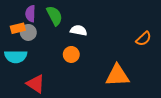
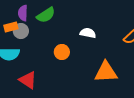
green semicircle: (54, 16) -> (46, 15), turned 84
white semicircle: (79, 30) -> (88, 33), moved

